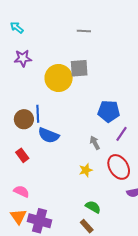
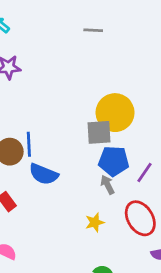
gray square: (79, 68) -> (99, 132), moved
yellow circle: (59, 78) -> (115, 113), moved
blue pentagon: (109, 111) -> (114, 161), moved

